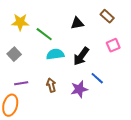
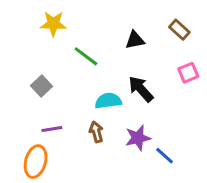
yellow star: (20, 22) -> (53, 24), moved
cyan semicircle: (55, 54) -> (108, 101), moved
black arrow: (81, 56) -> (141, 89), turned 102
blue line: (97, 78) -> (165, 156), moved

